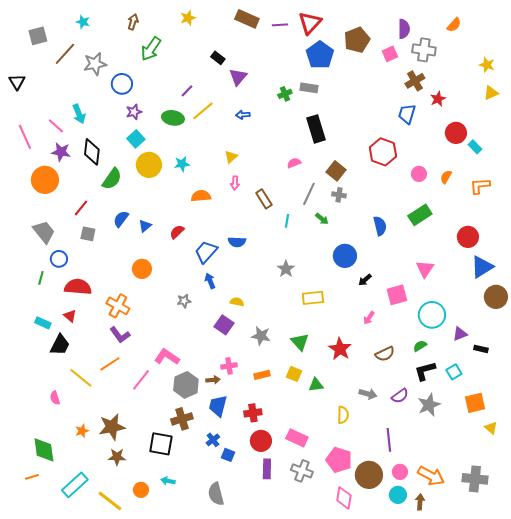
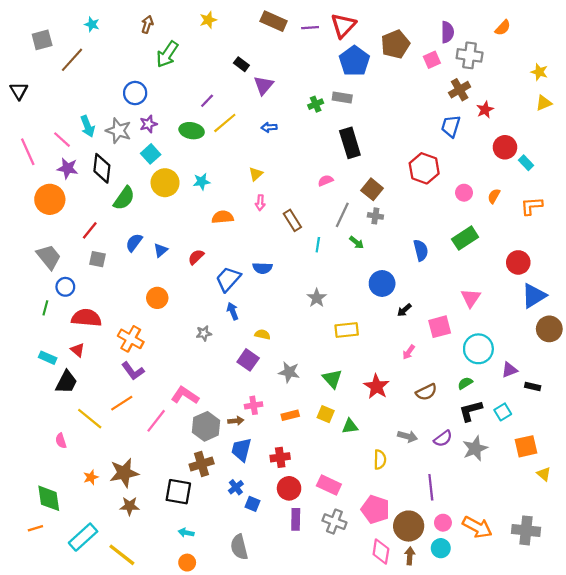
gray star: (95, 64) -> (118, 131), moved, turned 30
orange circle: (141, 490) -> (187, 563), moved
brown arrow: (420, 502) -> (410, 556), moved

